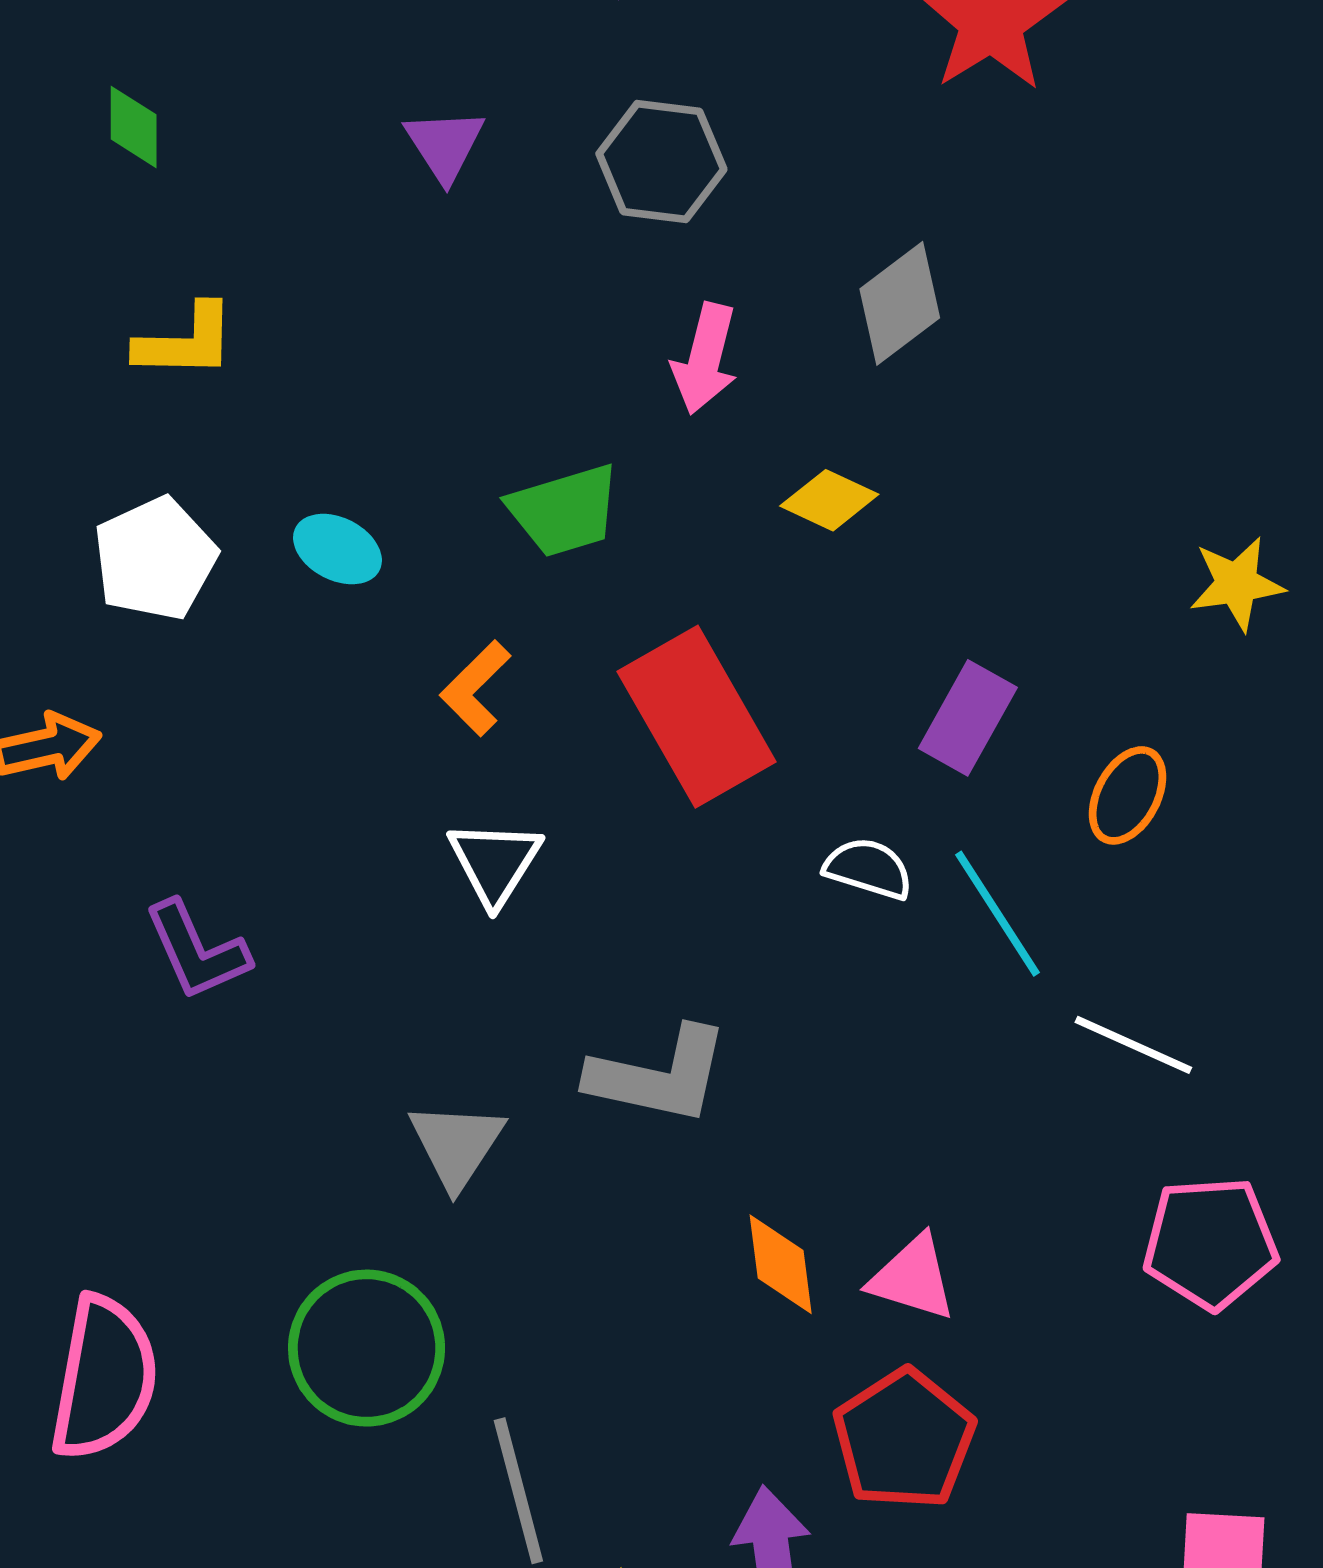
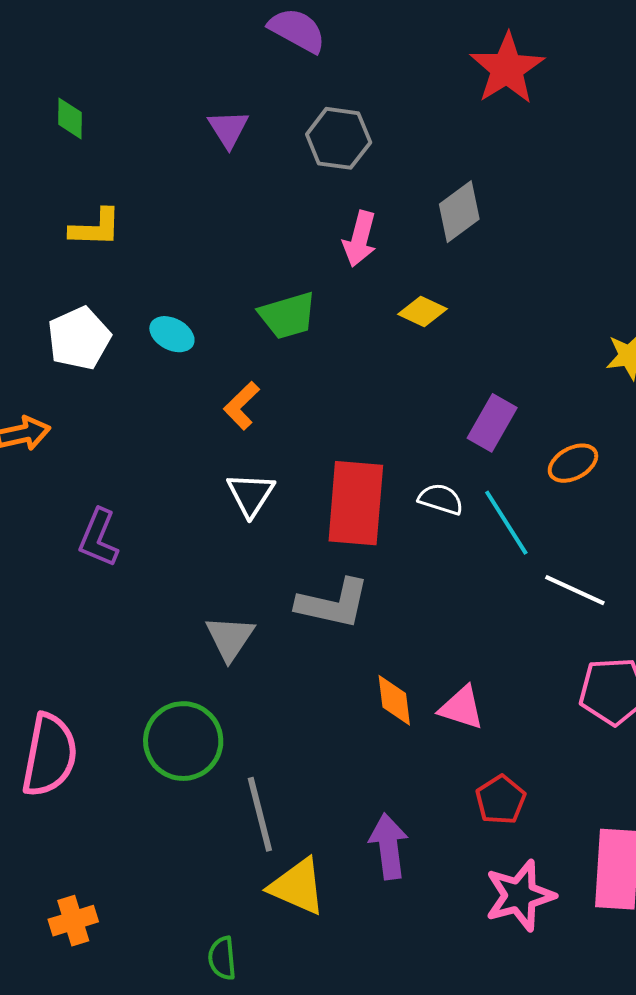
red rectangle: (697, 717) -> (356, 503), moved, turned 34
orange ellipse: (1127, 795) -> (573, 463), turned 33
purple L-shape: (197, 950) -> (99, 538), turned 46
red pentagon: (904, 1439) -> (501, 800), moved, size x0.7

